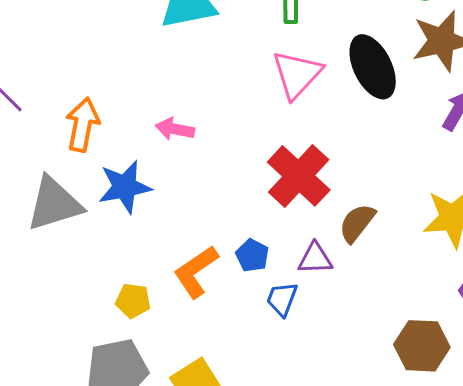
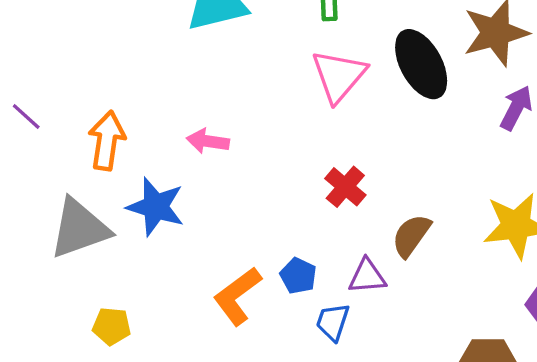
red cross: (299, 176) -> (345, 187), size x0.6
blue star: (125, 187) -> (156, 207), turned 30
yellow pentagon: (133, 301) -> (112, 326), moved

